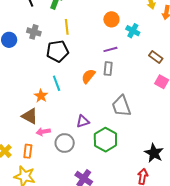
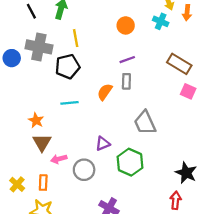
cyan cross: (133, 31) -> (161, 21), moved
gray cross: (34, 32) -> (39, 47), size x1.6
brown rectangle: (156, 57) -> (179, 64), size x1.5
cyan line: (57, 83) -> (69, 103), turned -70
orange star: (41, 96) -> (36, 120), moved
brown triangle: (30, 116) -> (42, 143), turned 36

